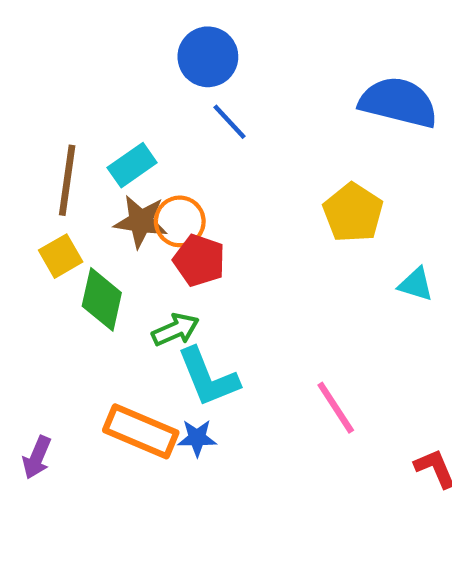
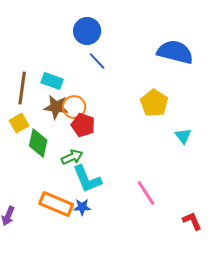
cyan rectangle: (132, 165) -> (52, 81), turned 55
cyan triangle: (416, 284) -> (183, 136), turned 36

